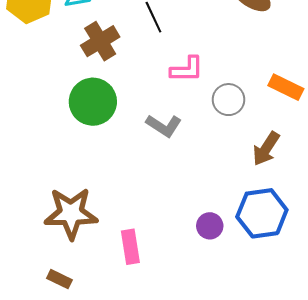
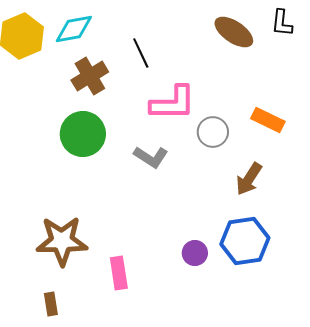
pink L-shape: (187, 69) -> (173, 103), size x1.4
brown rectangle: (59, 279) -> (51, 304), turned 55

